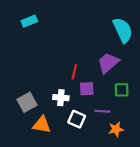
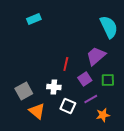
cyan rectangle: (29, 21) -> (34, 19), moved
purple square: (87, 89) -> (85, 79), moved, turned -32
purple line: (102, 111) -> (91, 99), turned -32
orange triangle: (42, 125) -> (37, 111), turned 30

